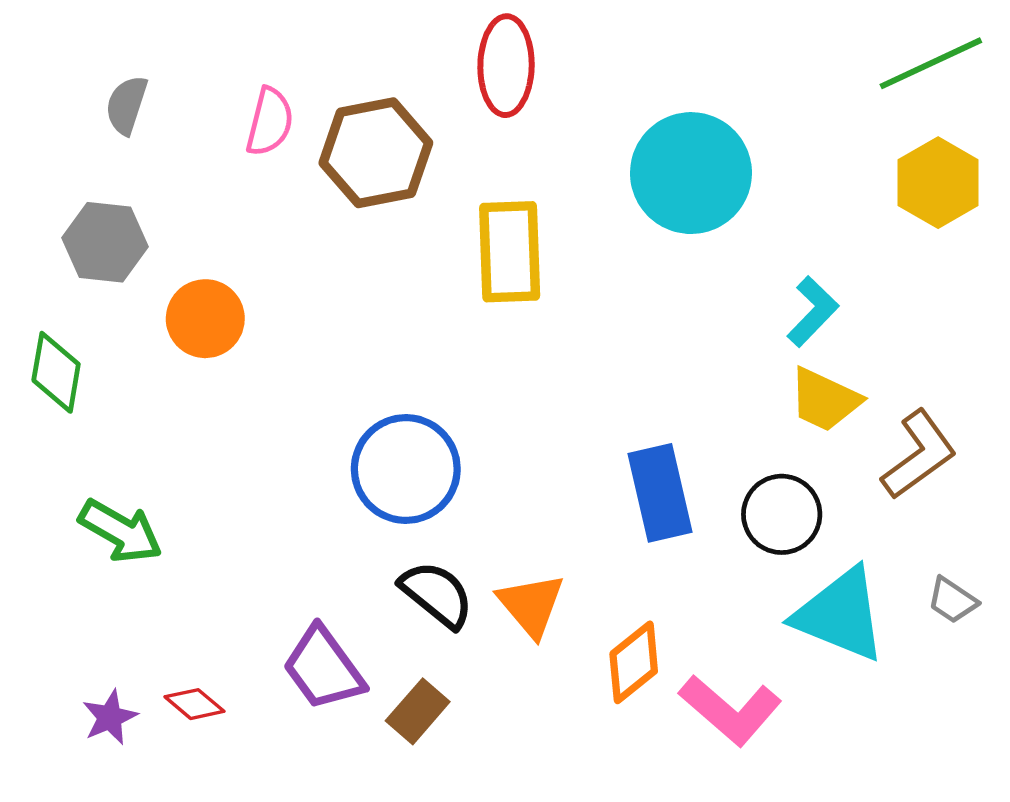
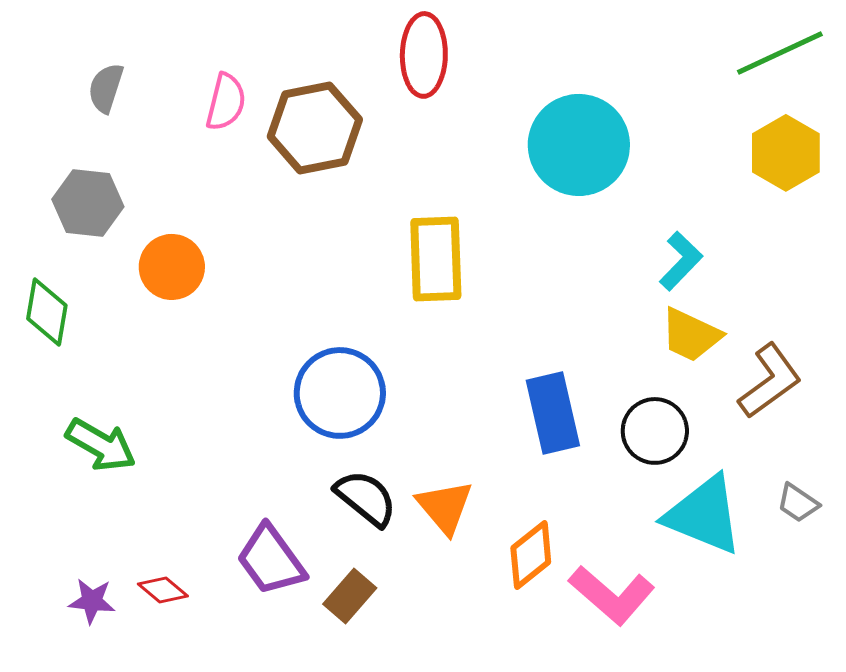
yellow rectangle: (510, 252) -> (436, 259), moved
purple star: (110, 717) -> (92, 601), turned 30

